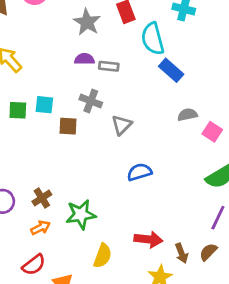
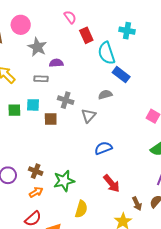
gray star: (87, 22) -> (37, 47), moved
purple semicircle: (84, 59) -> (56, 63), moved
gray rectangle: (109, 66) -> (41, 79), moved
gray semicircle: (187, 115) -> (105, 95), moved
brown cross: (42, 198) -> (36, 171), turned -32
red arrow: (148, 239) -> (111, 183), moved, turned 48

